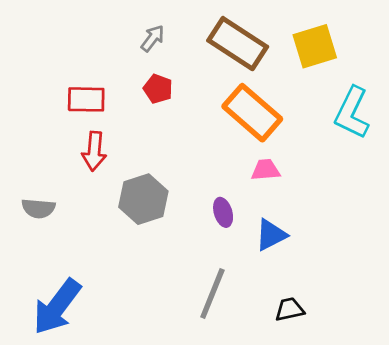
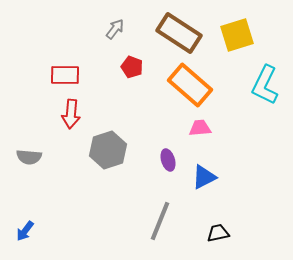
red pentagon: (158, 89) -> (132, 67), moved
blue arrow: (57, 307) -> (25, 231), moved, size x0.5

